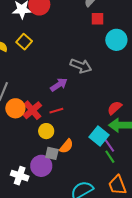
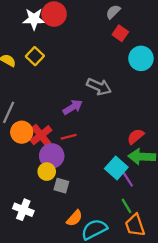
red square: (98, 19) -> (120, 33), turned 32
yellow circle: (46, 131) -> (47, 172), moved
orange semicircle: (66, 146) -> (74, 218), moved
green line: (110, 157) -> (126, 206), moved
purple circle: (41, 166) -> (52, 156), moved

